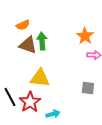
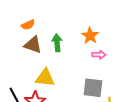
green arrow: (42, 41) -> (57, 43), moved
gray square: (88, 88) -> (93, 88), size x1.5

